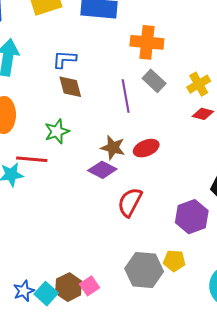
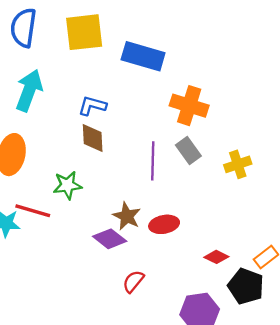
red diamond: (203, 114) -> (216, 257), moved
red semicircle: (130, 202) -> (133, 281), size x0.7

